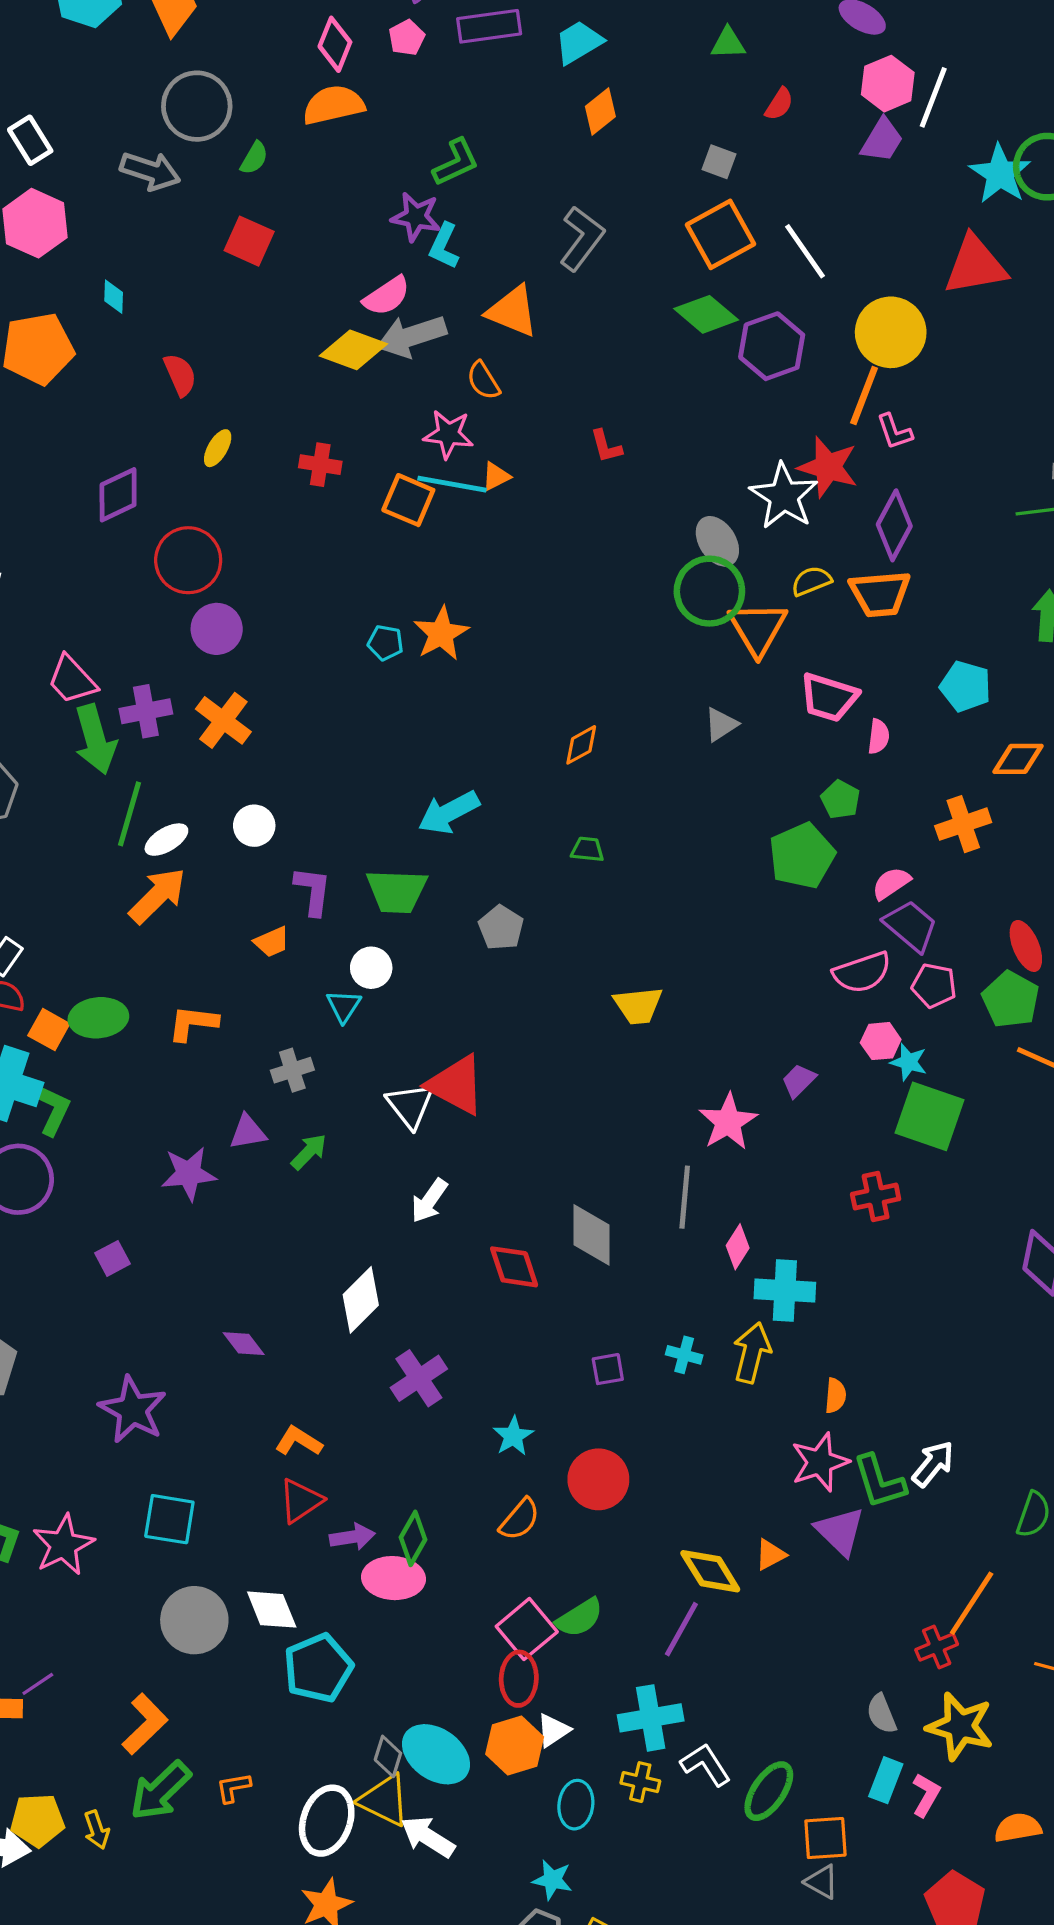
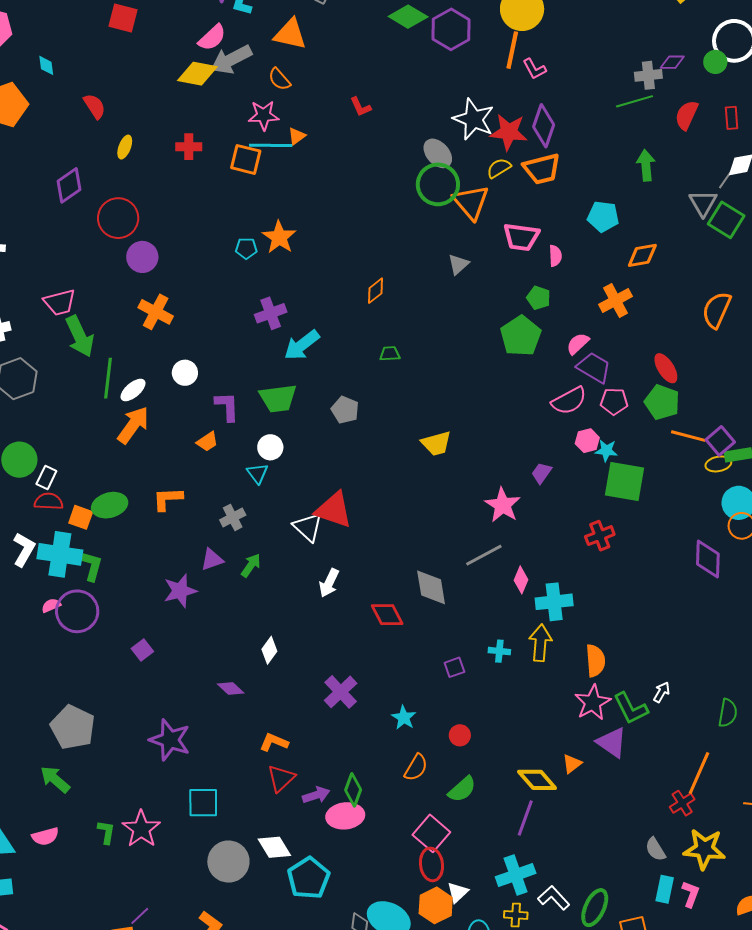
red star: (828, 467) -> (509, 132), moved
pink trapezoid: (72, 680) -> (60, 302), turned -52
purple cross: (146, 711) -> (271, 313), moved
gray line: (685, 1197) -> (484, 555), turned 66
white diamond: (361, 1300) -> (269, 650), moved, size x0.7
orange semicircle: (835, 1396) -> (595, 661), size x1.5
white arrow: (933, 1464) -> (662, 692), size x0.7
red circle: (598, 1479) -> (460, 735), size x0.6
green semicircle: (580, 1618) -> (462, 789), moved

